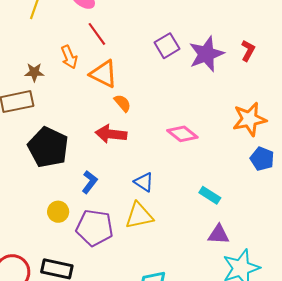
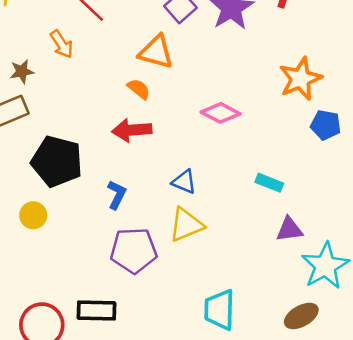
orange triangle: (104, 74) -> (156, 52), moved
yellow circle: (58, 212) -> (33, 215), moved

